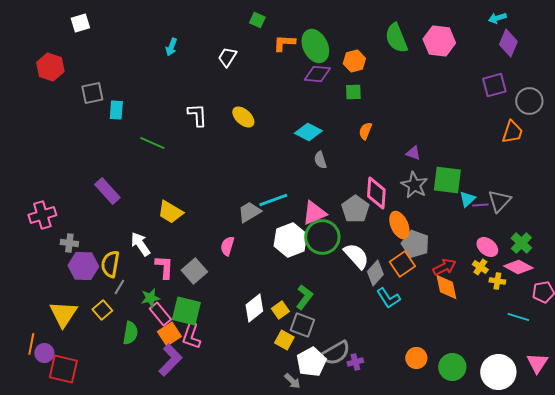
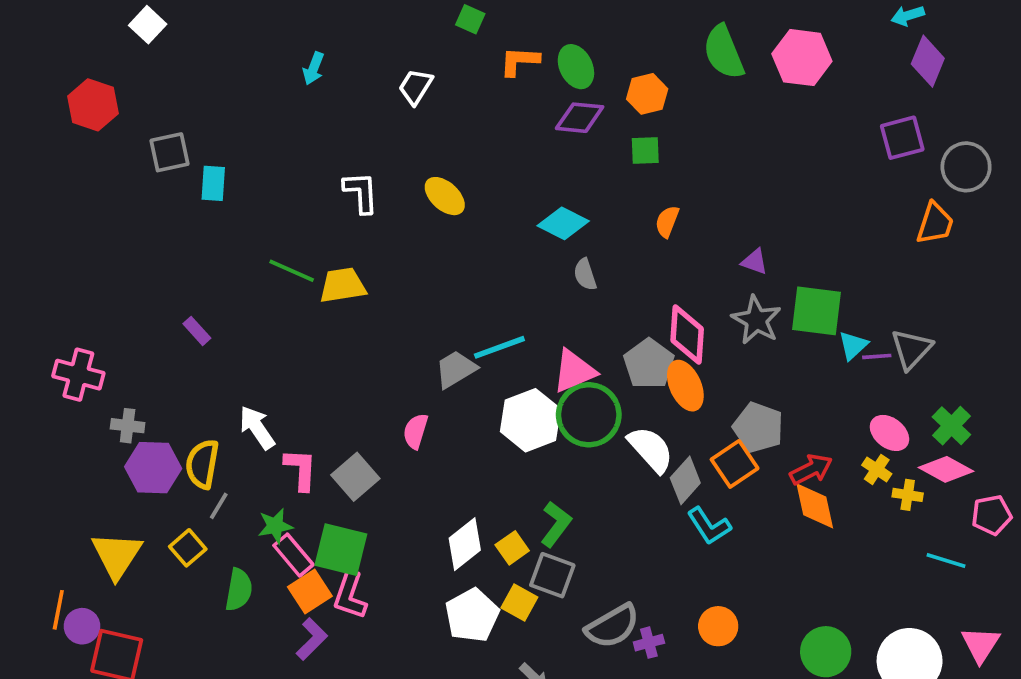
white square: (80, 23) -> (148, 25), turned -30
green ellipse: (315, 46) -> (576, 67), size x0.7
green line: (152, 143) -> (292, 271), moved
purple rectangle: (107, 191) -> (197, 331), size x0.6
yellow trapezoid: (170, 212) -> (343, 285), moved, turned 140
pink cross: (42, 215) -> (78, 375), turned 32
orange ellipse: (399, 225) -> (685, 386), moved
orange circle: (416, 358) -> (718, 626), moved
purple L-shape: (170, 360) -> (312, 639), size x0.7
white pentagon: (311, 362) -> (472, 615), moved

